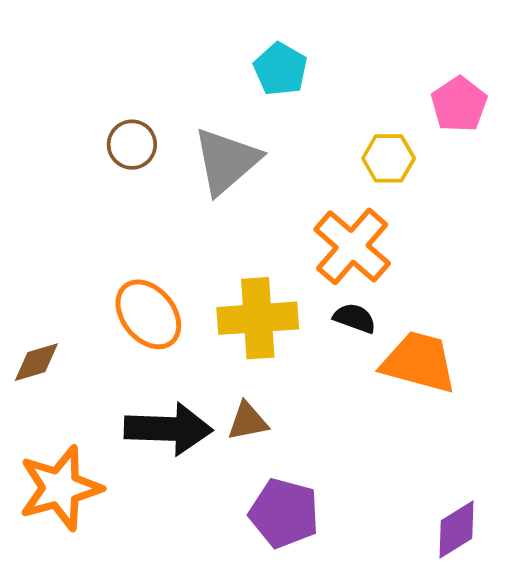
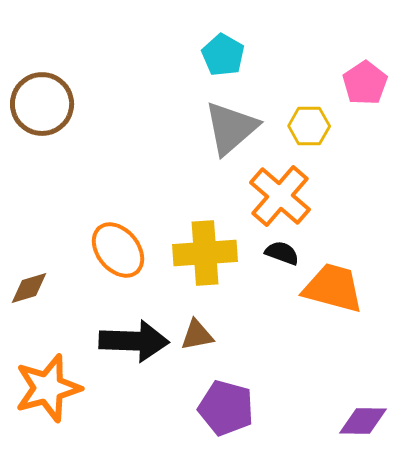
brown circle: (132, 145) -> (42, 104), moved, size x1.6
gray triangle: (226, 161) -> (231, 128), moved
purple diamond: (457, 529) -> (363, 421), turned 33

